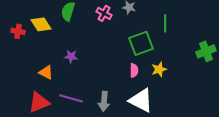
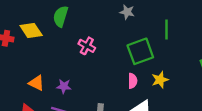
pink cross: (104, 13) -> (87, 46), moved
purple star: (71, 56) -> (64, 86), moved

